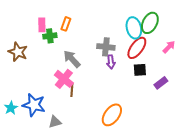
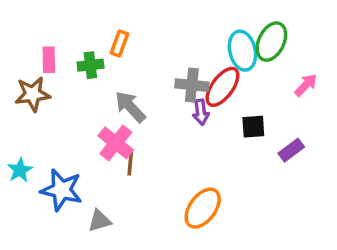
pink rectangle: (42, 25) -> (49, 60), moved
red ellipse: (137, 48) -> (223, 87), moved
brown star: (18, 52) -> (33, 94), turned -30
cyan star: (11, 108) -> (20, 170), moved

